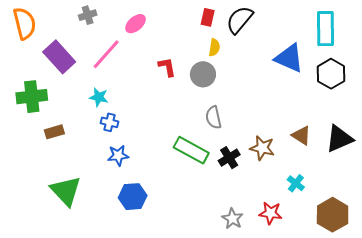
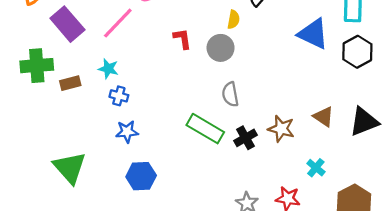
brown rectangle: (54, 132) -> (70, 83), moved

